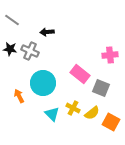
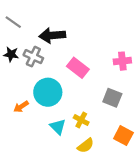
black arrow: (47, 32) -> (52, 35), size x1.6
pink rectangle: (80, 74) -> (78, 68), moved
orange arrow: (19, 96) -> (21, 107), turned -96
yellow semicircle: (92, 113) -> (86, 146), moved

